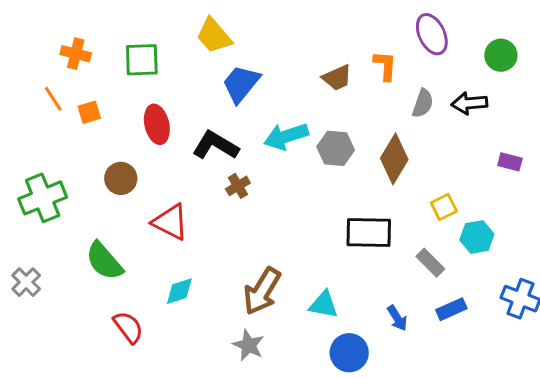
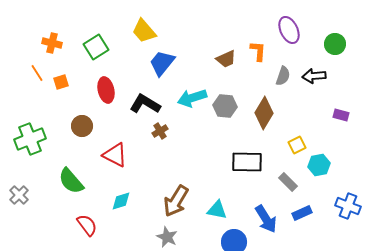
green square: (142, 60) -> (96, 47), turned -30
blue arrow: (397, 318) -> (266, 219), size x1.6

